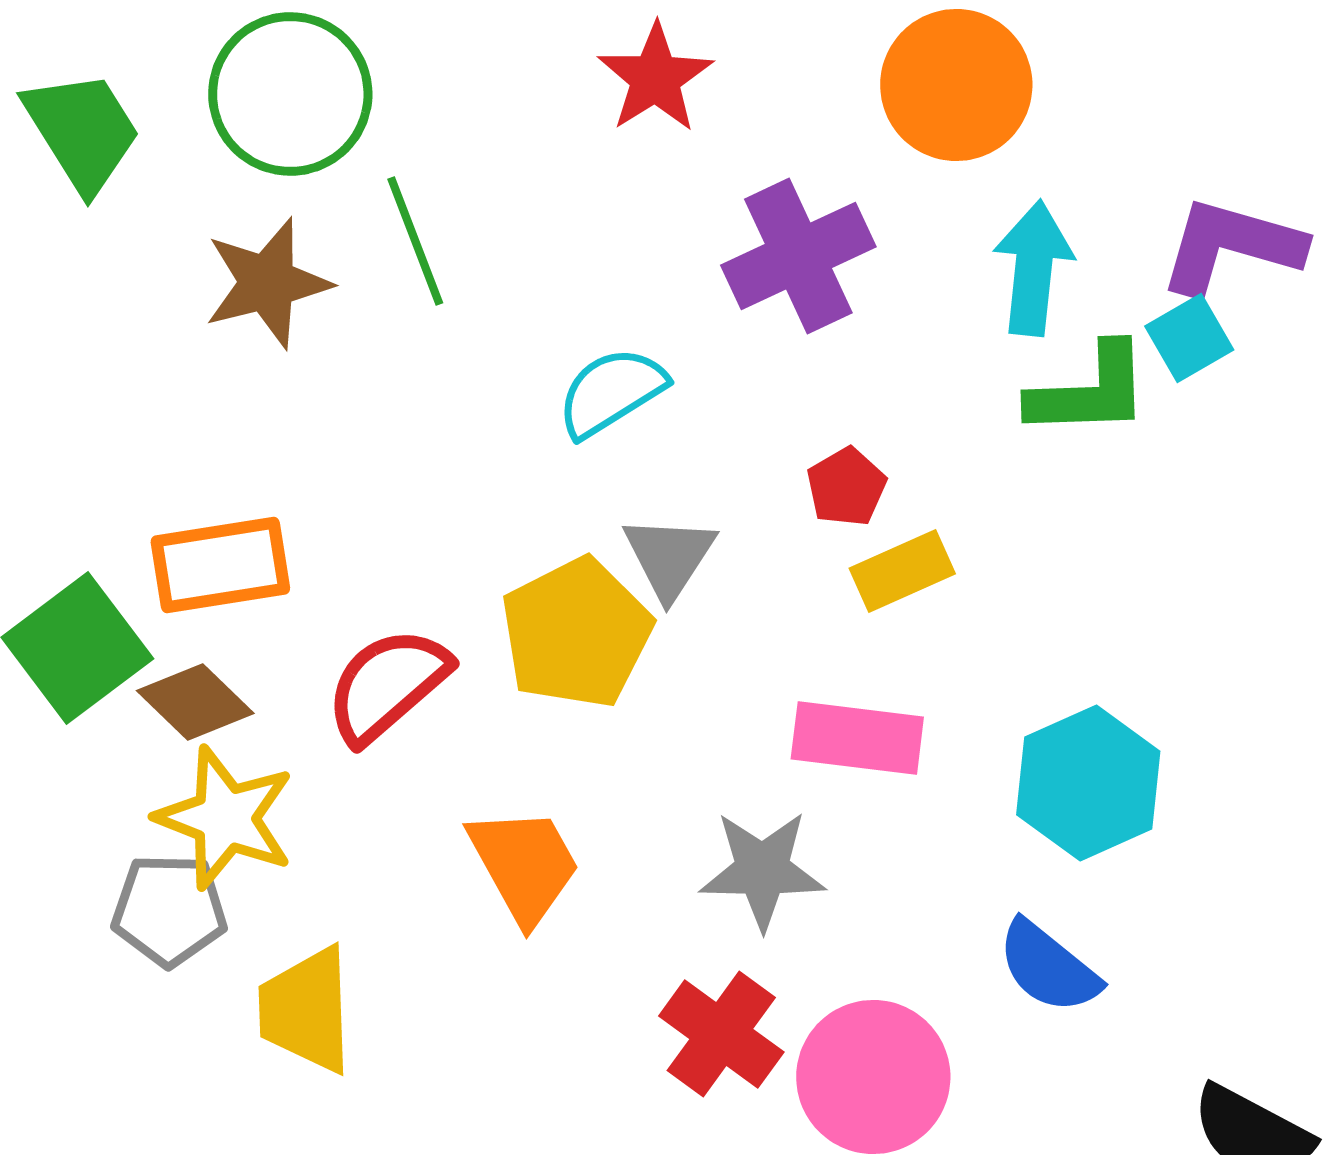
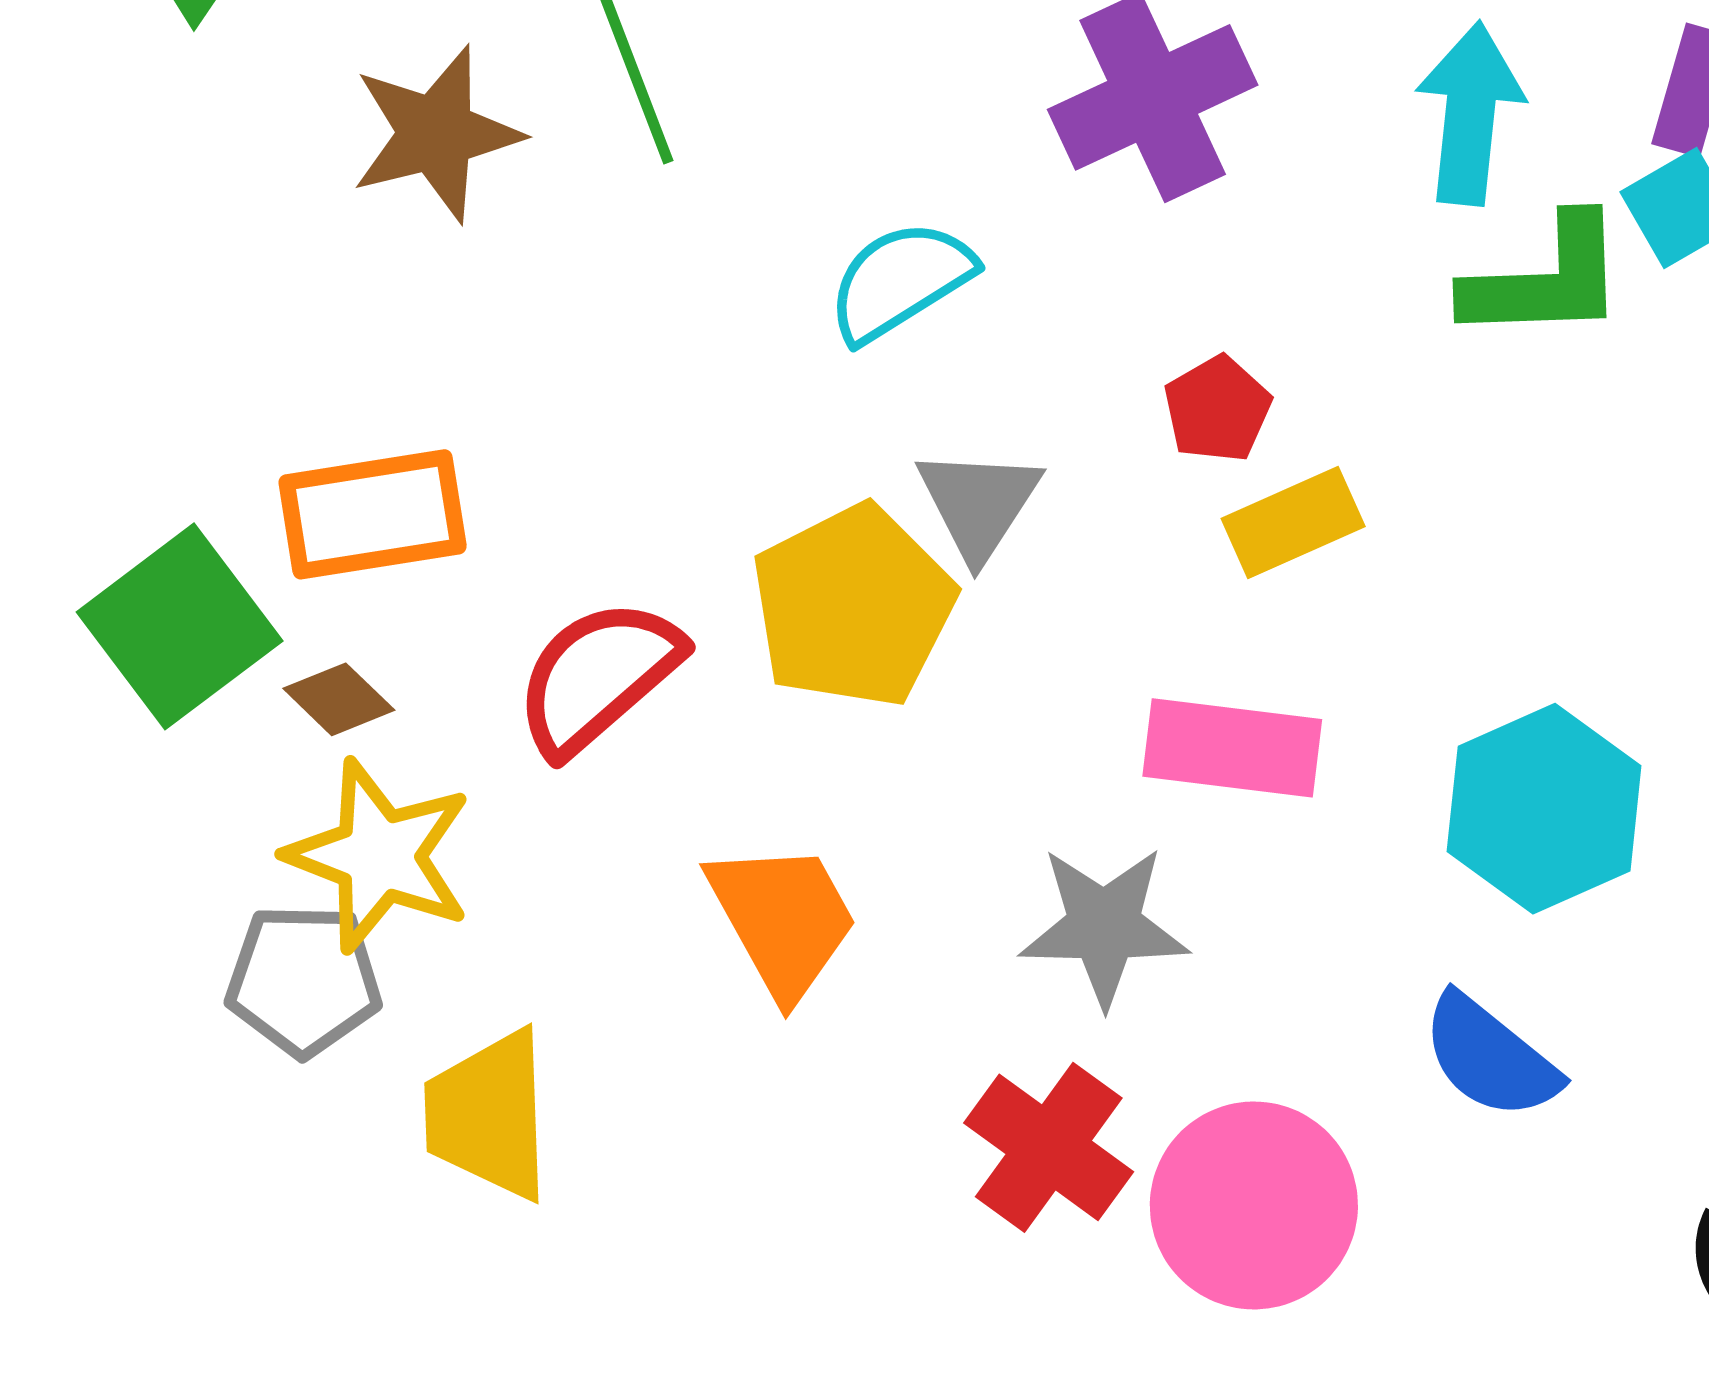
brown diamond: (195, 702) -> (339, 699), size x0.7

